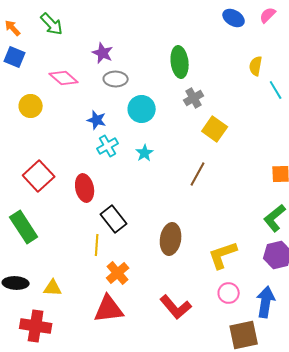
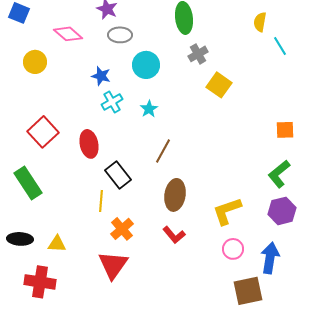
brown line: (198, 174) -> (163, 151), moved
red L-shape: (176, 307) -> (174, 235), moved, size x0.7
red triangle: (109, 309) -> (113, 265), turned -48

